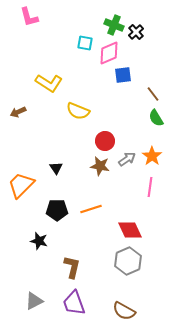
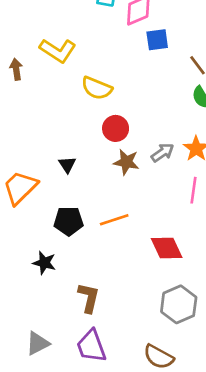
brown arrow: (18, 112) -> (16, 69), moved, turned 105
red circle: (105, 141) -> (116, 128), moved
gray hexagon: (128, 261) -> (179, 304), moved

